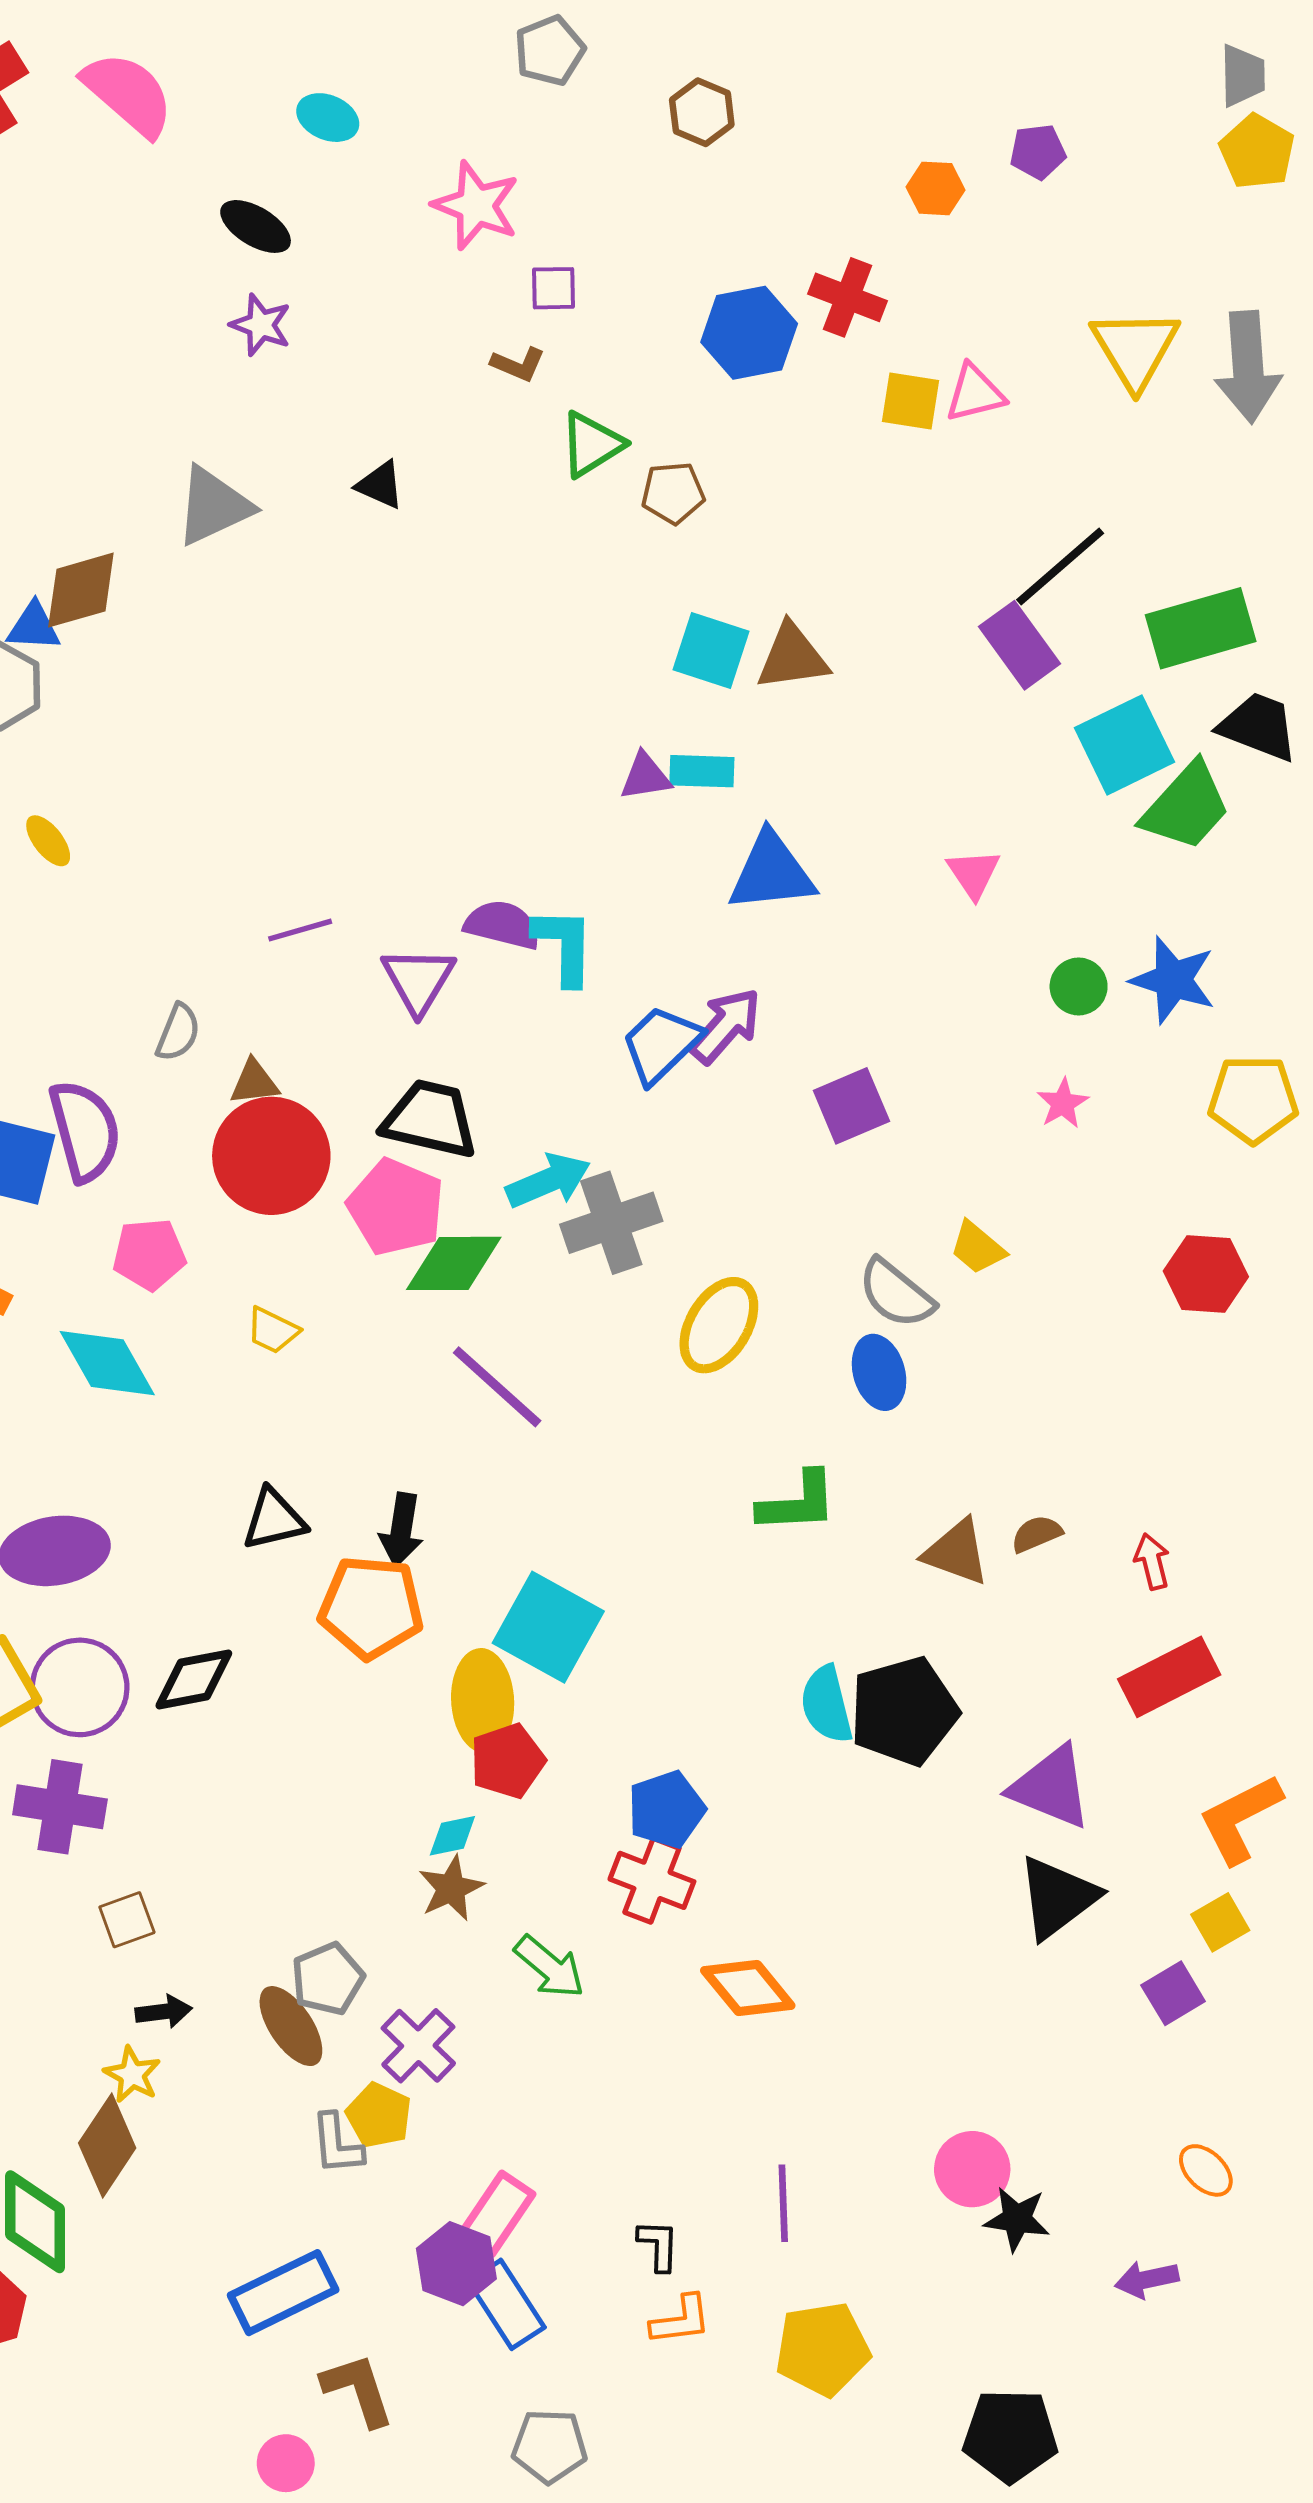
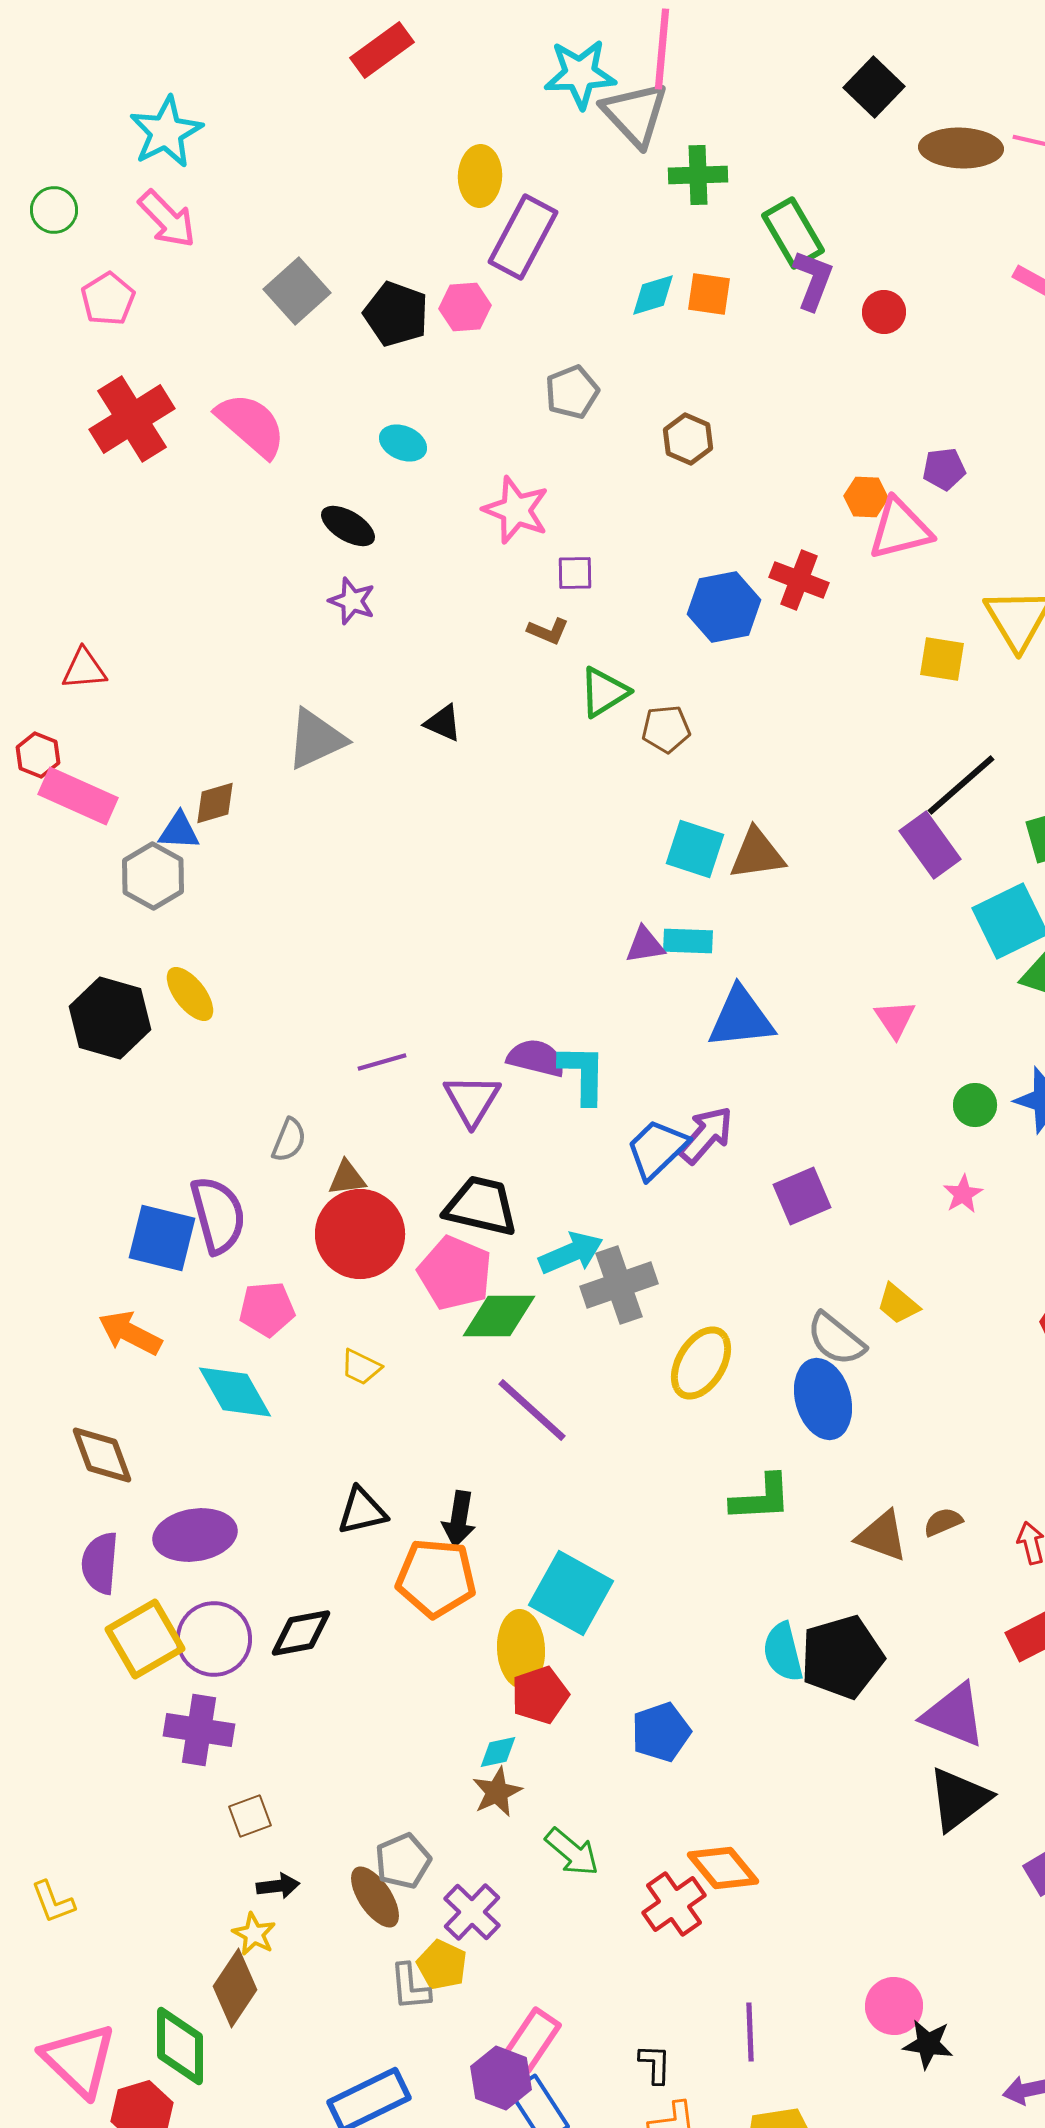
pink triangle: (975, 393) -> (900, 529), moved, size x1.4
yellow square: (911, 401) -> (942, 659), moved
brown diamond: (81, 590) -> (215, 803), size x0.7
yellow ellipse: (48, 841) -> (190, 994), size x1.4
blue ellipse: (879, 1372) -> (823, 1399), size x1.4
red cross: (652, 1880) -> (674, 1904), moved, turned 34

